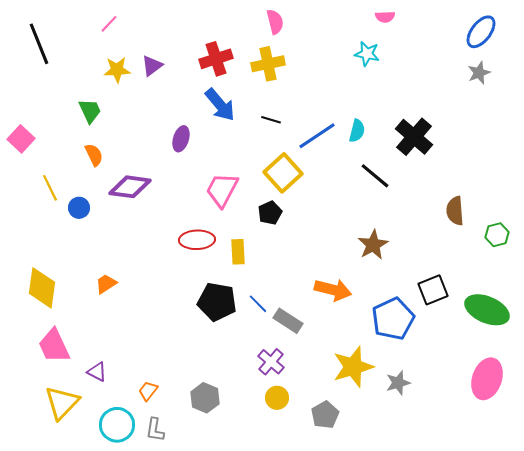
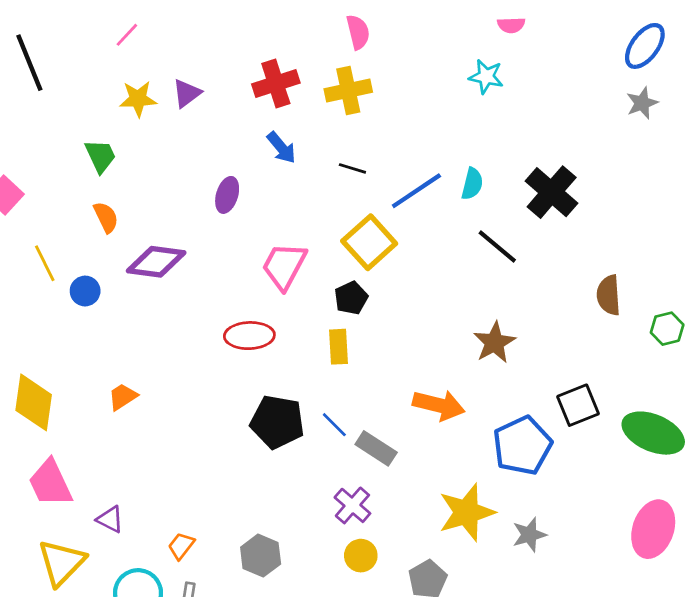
blue arrow: (220, 105) -> (281, 148), size x0.7
yellow rectangle: (238, 252) -> (339, 347), moved

